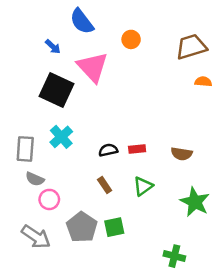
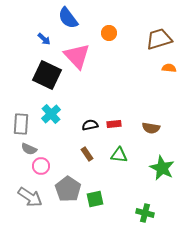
green triangle: (143, 186) -> (119, 155), turned 42
green square: (114, 227) -> (95, 199), moved

